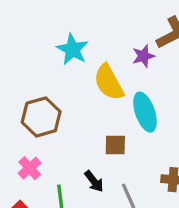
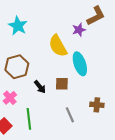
cyan star: (72, 49) -> (18, 26), moved
black arrow: (94, 181) -> (40, 87), moved

